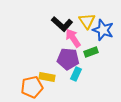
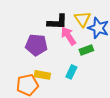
black L-shape: (62, 24) -> (57, 22), turned -40
purple pentagon: (68, 59) -> (36, 45), moved

